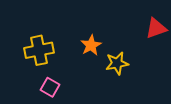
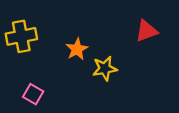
yellow cross: (39, 50) -> (21, 36), moved

